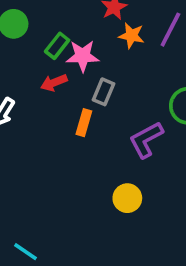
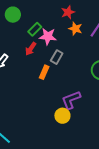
red arrow: (54, 83) -> (31, 49), turned -40
purple L-shape: (146, 140) -> (71, 100), moved

